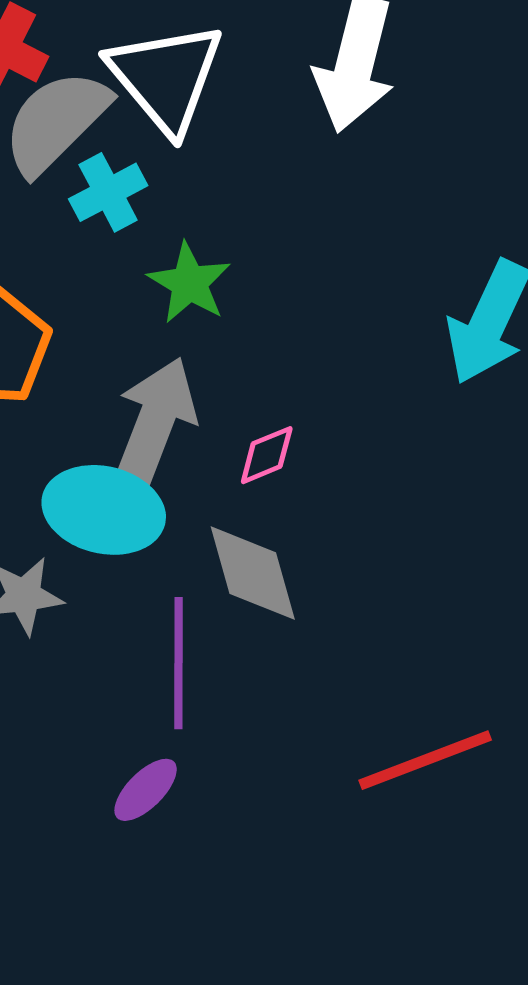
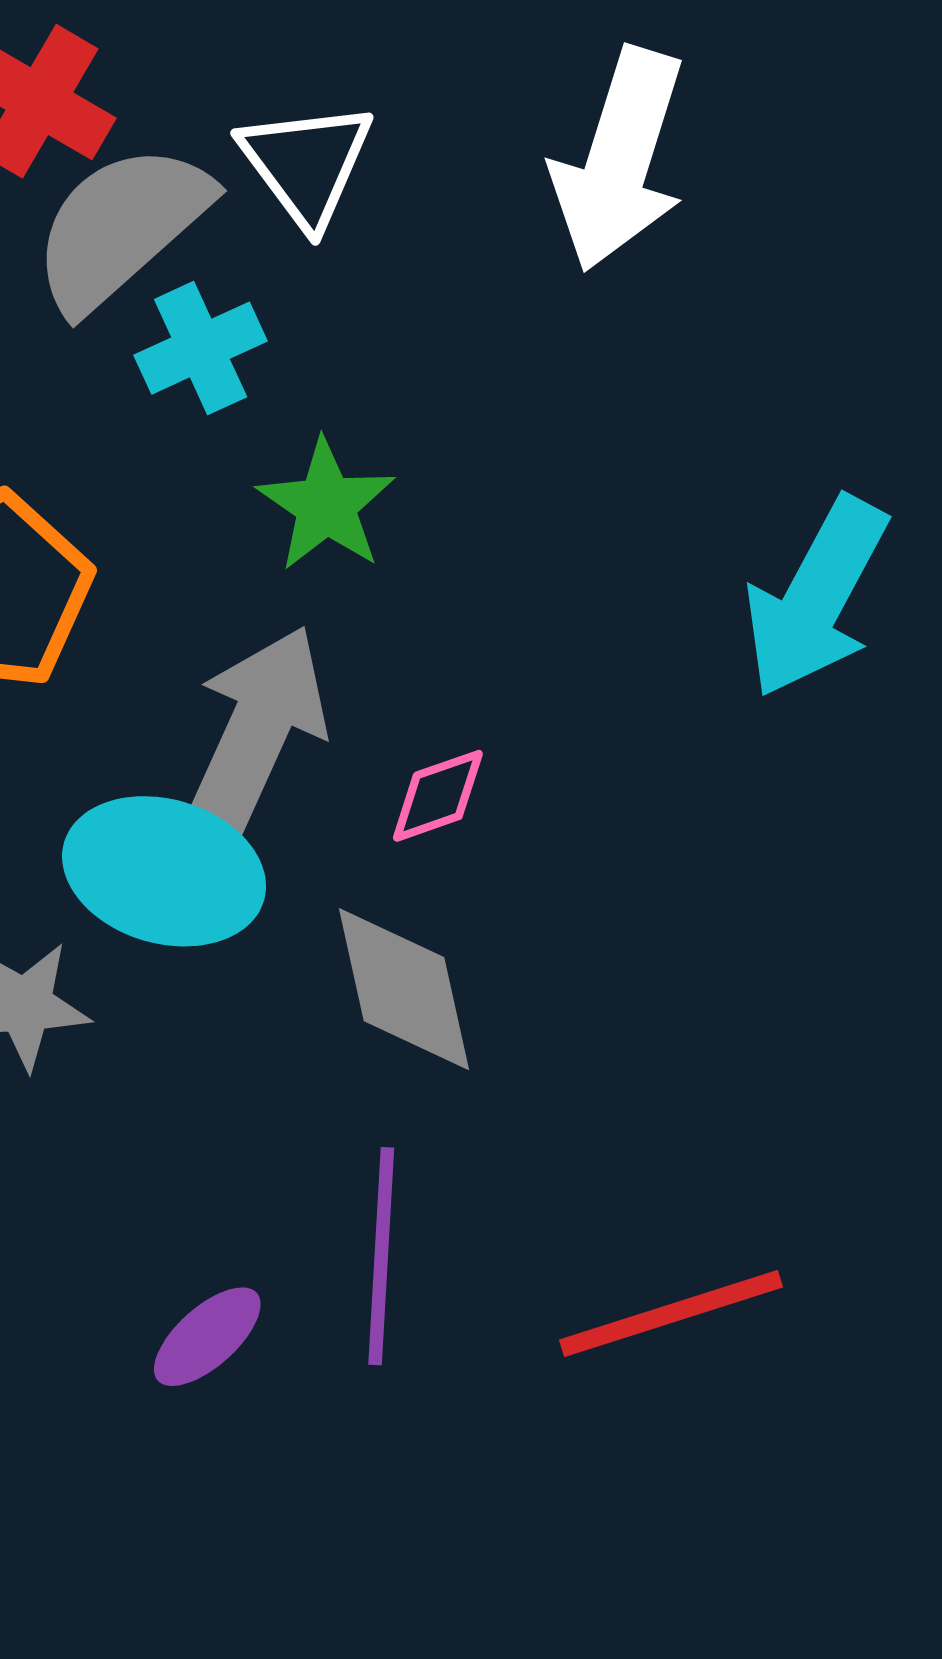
white triangle: (166, 77) -> (306, 164), size x0.7
purple line: (178, 663) -> (381, 1256), moved

